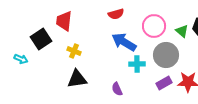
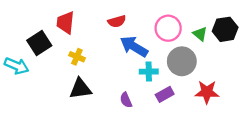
red semicircle: (116, 14) -> (117, 21), moved
cyan arrow: (21, 59) -> (17, 66), size x1.5
purple rectangle: (164, 83) -> (165, 94), moved

